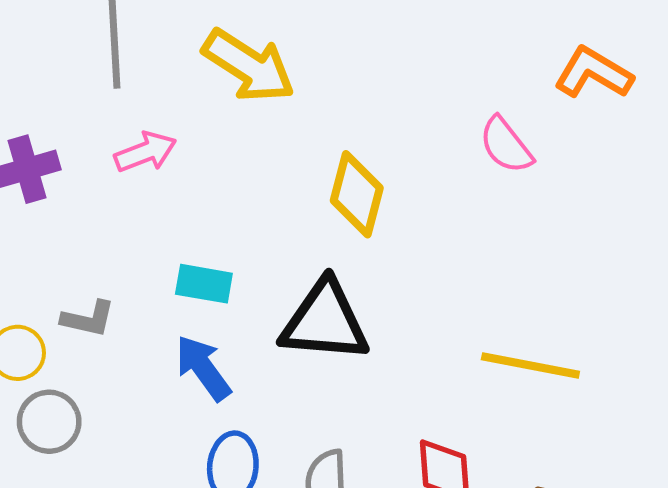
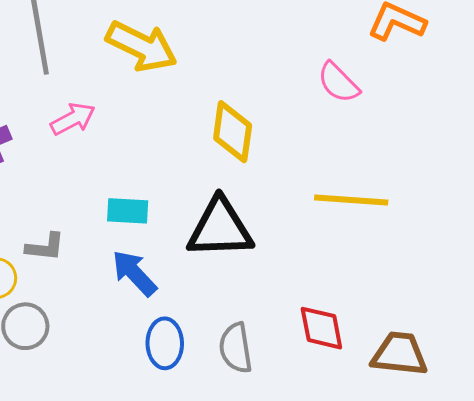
yellow line: (530, 365) -> (351, 200), moved

